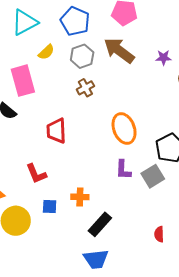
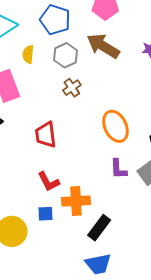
yellow semicircle: (46, 52) -> (28, 54), turned 144
red L-shape: (36, 174) -> (48, 182), moved
orange cross: (80, 197) -> (76, 201), size x1.5

